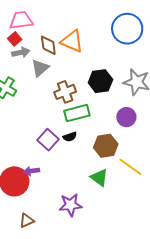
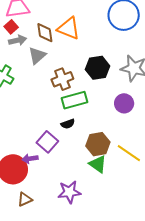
purple square: (48, 140) -> (47, 142), moved
brown hexagon: (106, 146) -> (98, 144), moved
brown triangle: (27, 221) -> (25, 199), moved

